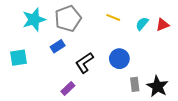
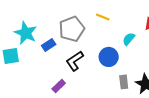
gray pentagon: (68, 19) -> (72, 29), moved
cyan star: (34, 20) -> (26, 33), moved, turned -30
cyan semicircle: (142, 24) -> (129, 39), moved

